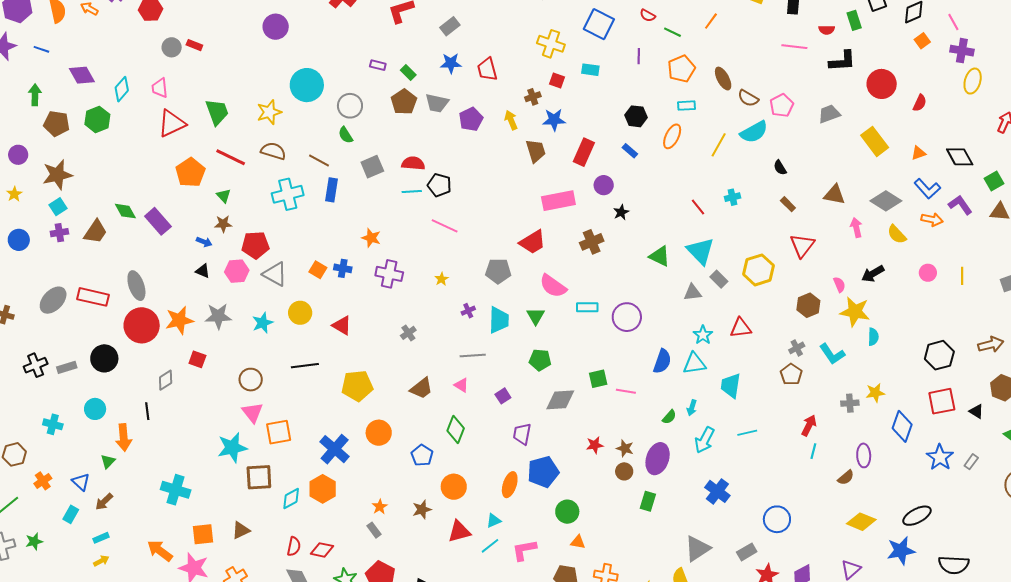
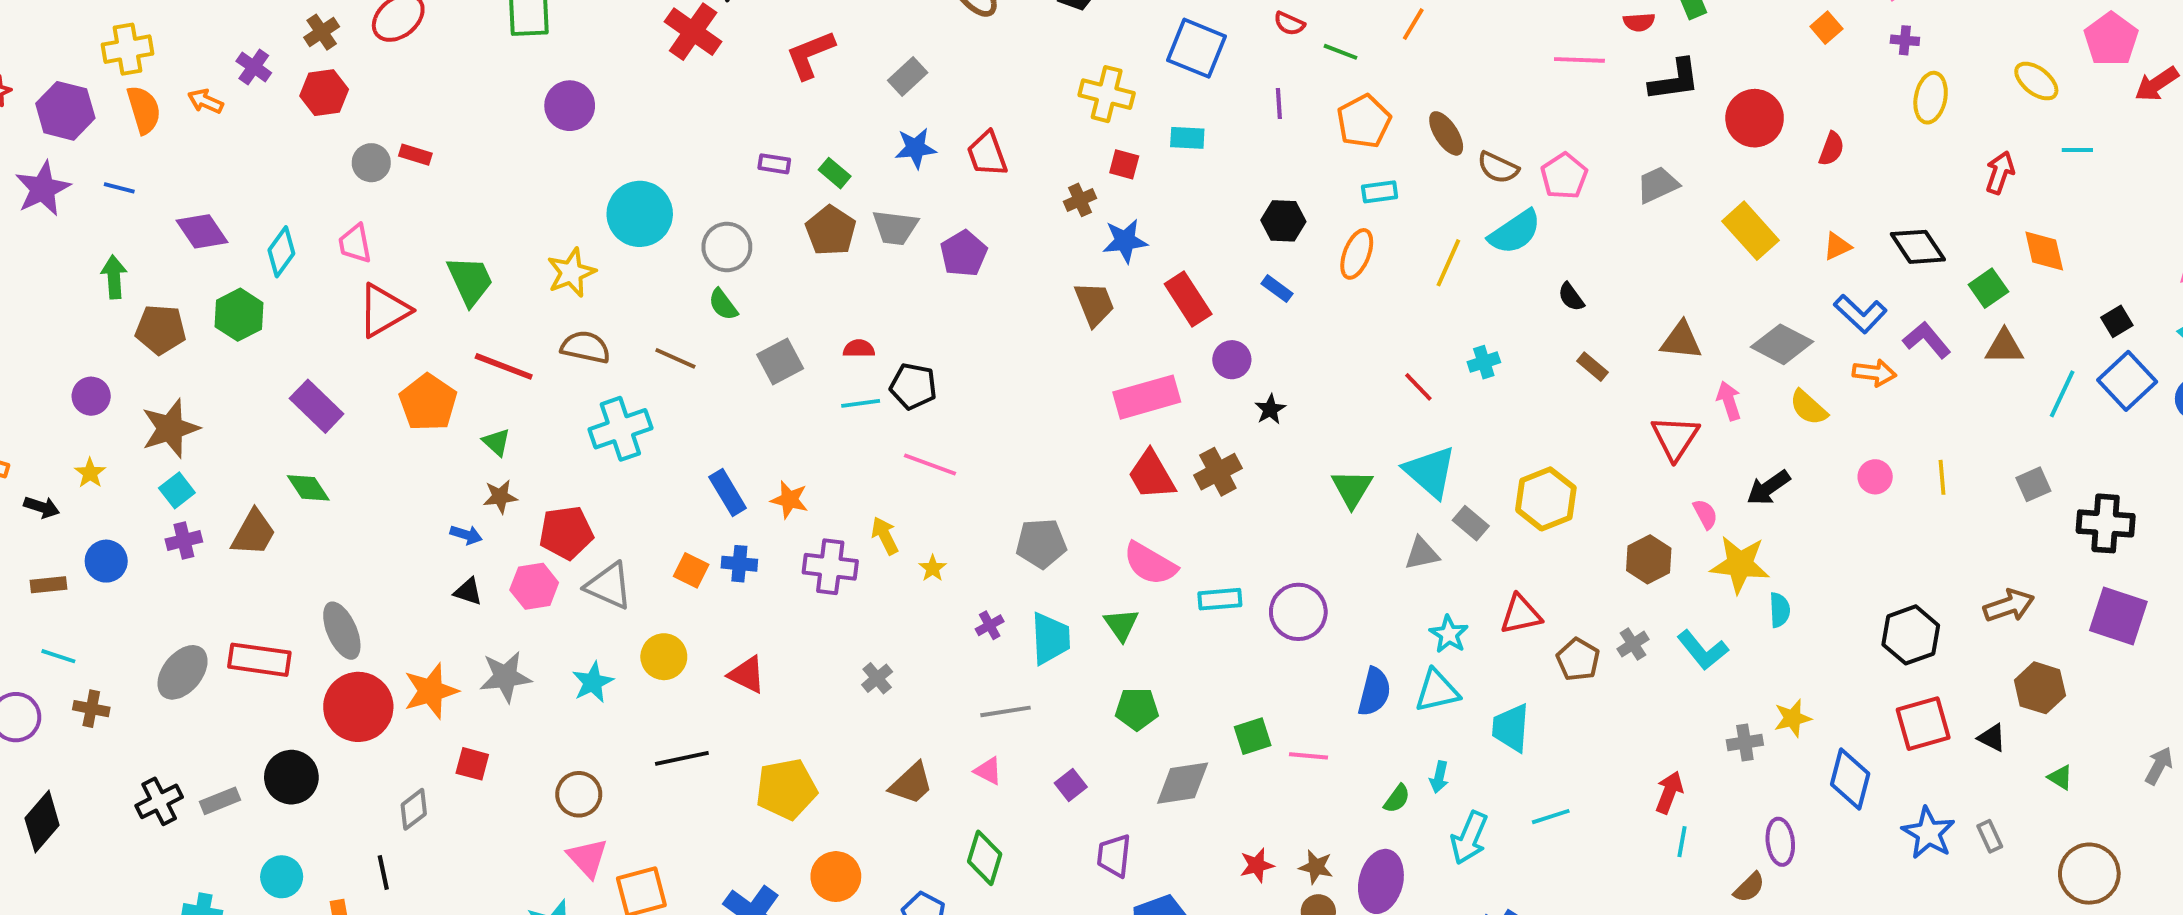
purple cross: (962, 51) -> (1905, 40), size x0.6
yellow arrow: (511, 120) -> (885, 536), moved
red rectangle: (584, 152) -> (1188, 299), turned -52
red semicircle: (413, 163) -> (859, 349), size x0.7
blue rectangle: (332, 190) -> (728, 493), moved, turned -35
purple rectangle: (158, 221) -> (317, 406), moved
red trapezoid: (533, 242) -> (1152, 475), moved, turned 96
red triangle: (802, 245) -> (1675, 438), moved
green triangle: (660, 256) -> (1352, 488), turned 40
brown pentagon: (791, 374) -> (1578, 660), moved
gray rectangle: (971, 462) -> (1990, 836), turned -56

